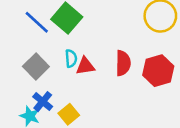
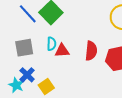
gray square: (36, 66) -> (24, 48), turned 30

